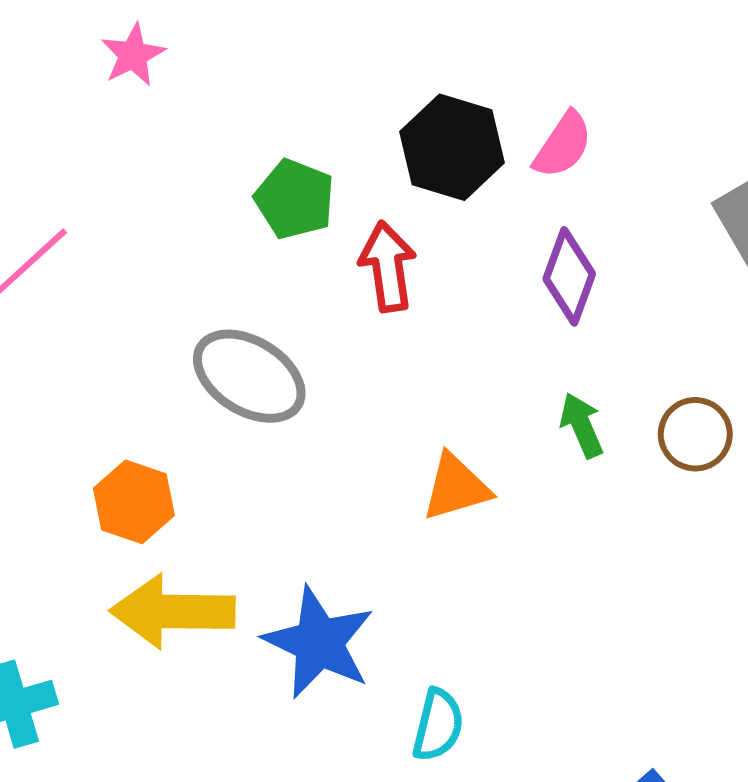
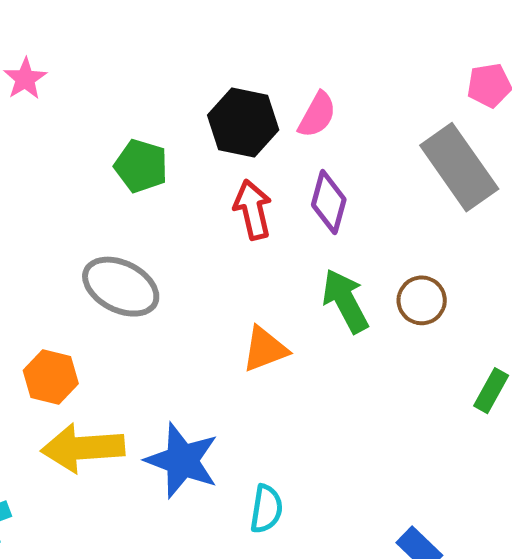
red arrow: (388, 267) -> (253, 210), moved
green arrow: (582, 425) -> (345, 301), size x1.5

